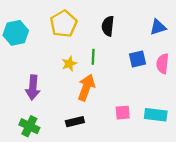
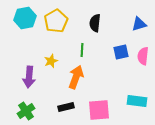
cyan hexagon: (16, 33) -> (25, 18), moved
yellow star: (69, 64) -> (51, 61), moved
pink square: (123, 113) -> (99, 110), moved, size x1.6
green cross: (29, 126) -> (26, 111), turned 30

